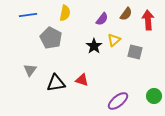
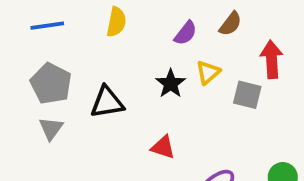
red arrow: (148, 20) -> (272, 59), moved
gray pentagon: (51, 38) -> (51, 84), moved
red triangle: (82, 80) -> (163, 147), moved
black triangle: (56, 83) -> (107, 102), moved

